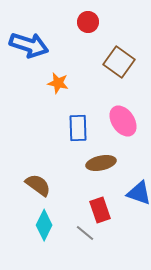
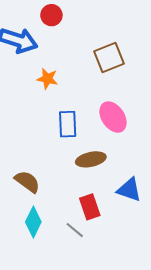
red circle: (88, 22) -> (51, 15), moved
brown square: (119, 62) -> (109, 58), turned 32

